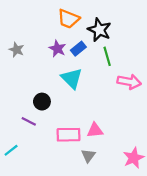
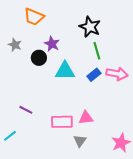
orange trapezoid: (68, 19) -> (34, 17), moved
blue rectangle: (78, 49) -> (94, 75), moved
cyan triangle: (72, 78) -> (65, 71), turned -45
black circle: (42, 102) -> (39, 58), moved

